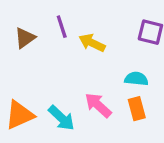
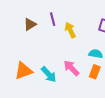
yellow arrow: (92, 43) -> (70, 30), turned 35
orange rectangle: (137, 109) -> (95, 72), turned 32

